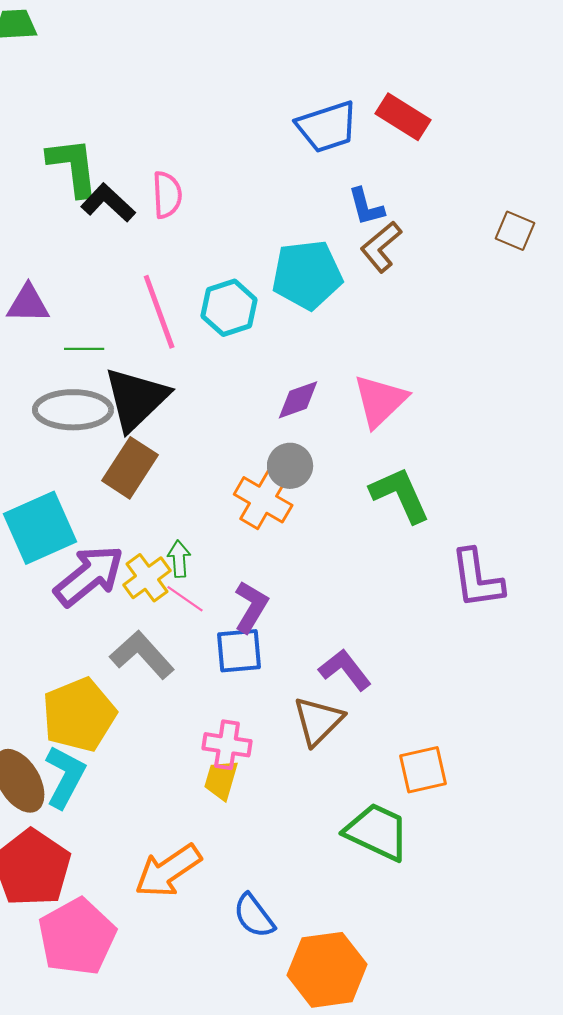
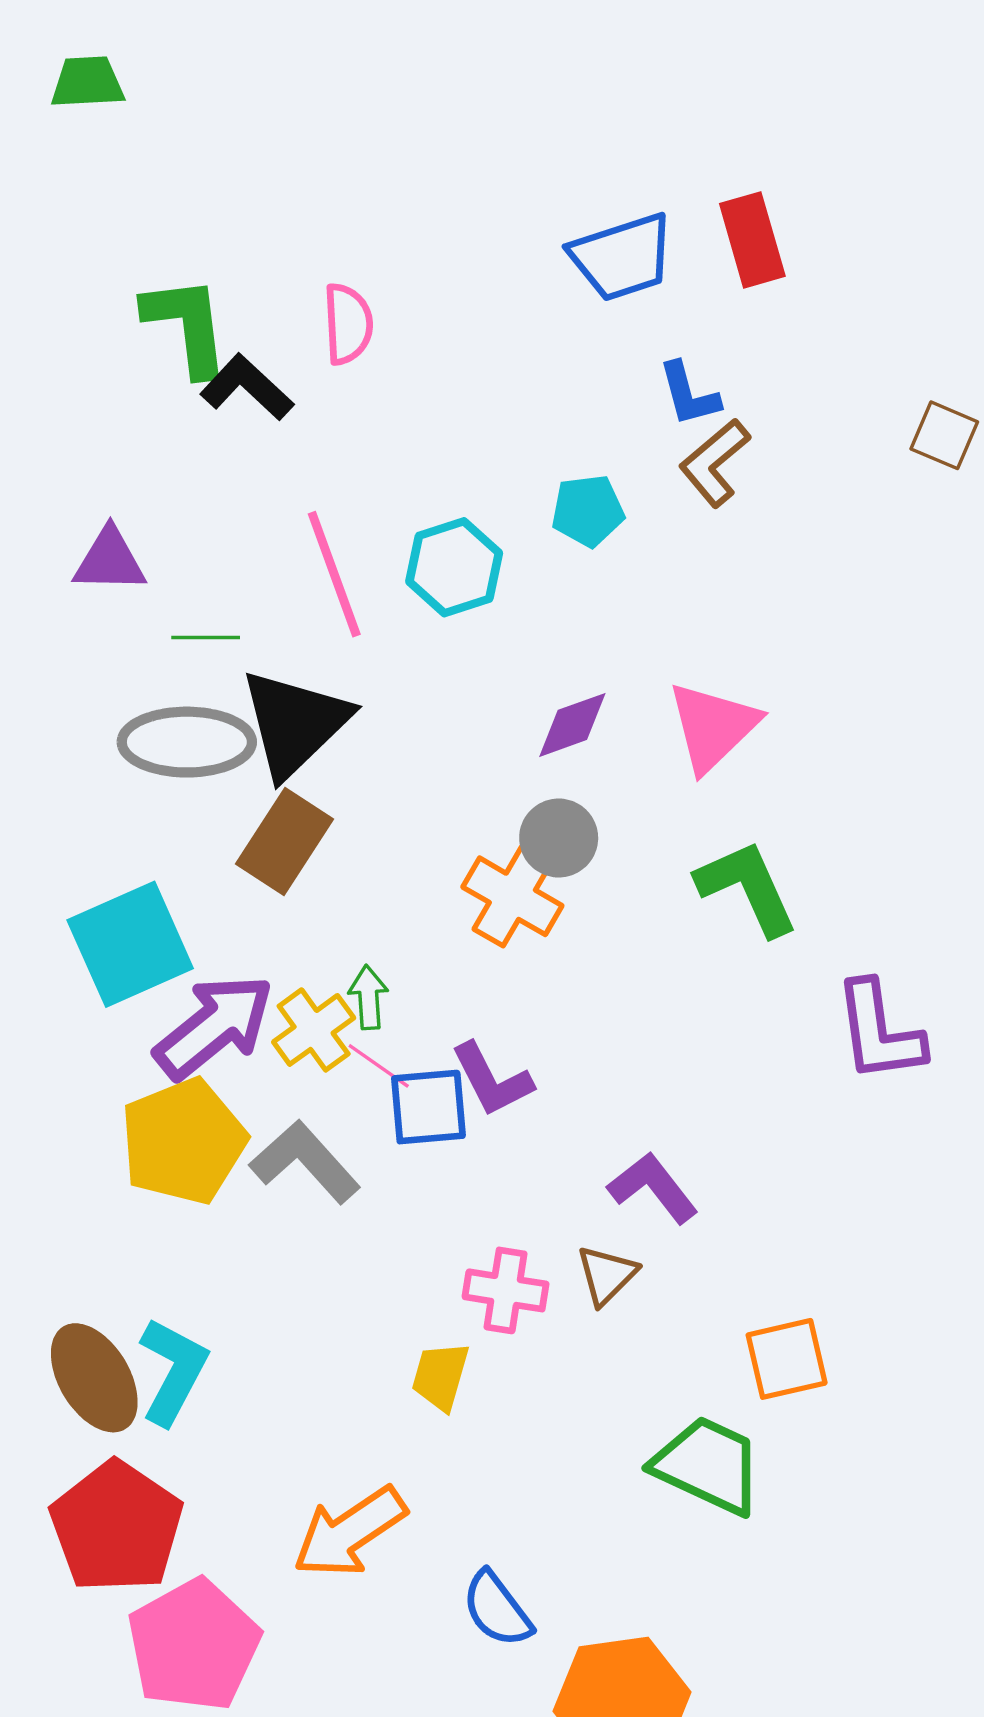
red rectangle: (403, 117) -> (752, 240), turned 42
pink semicircle: (167, 195) -> (348, 324), moved
cyan pentagon: (307, 275) -> (588, 511), size x0.6
purple L-shape: (251, 607) -> (492, 1080), turned 122
blue square: (239, 651) -> (428, 1107), moved
yellow pentagon: (79, 715) -> (183, 1141), moved
brown triangle: (318, 721) -> (607, 1275), size x0.7
pink cross: (227, 745) -> (506, 1290), moved

